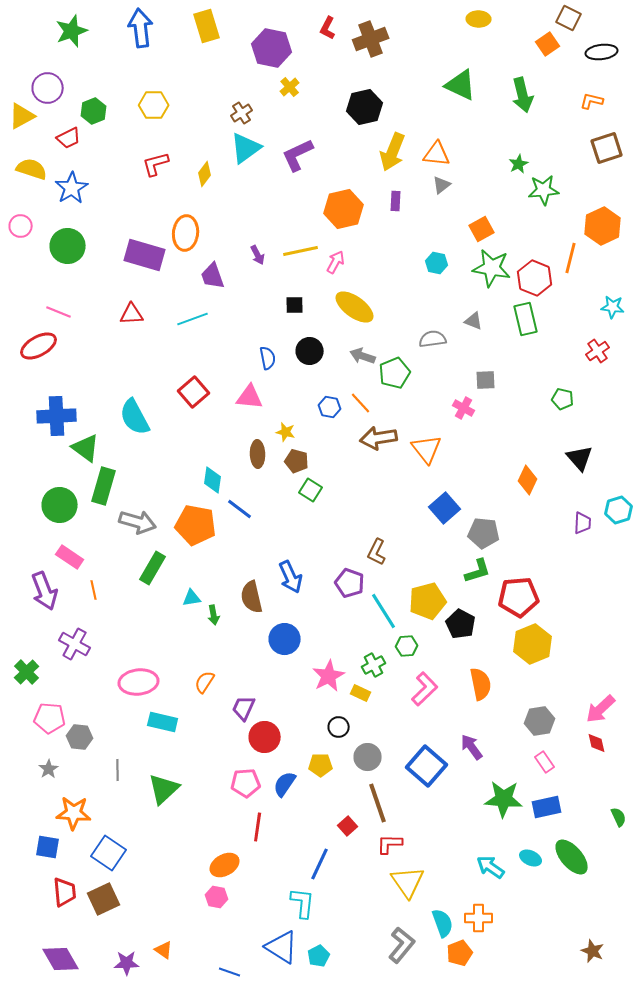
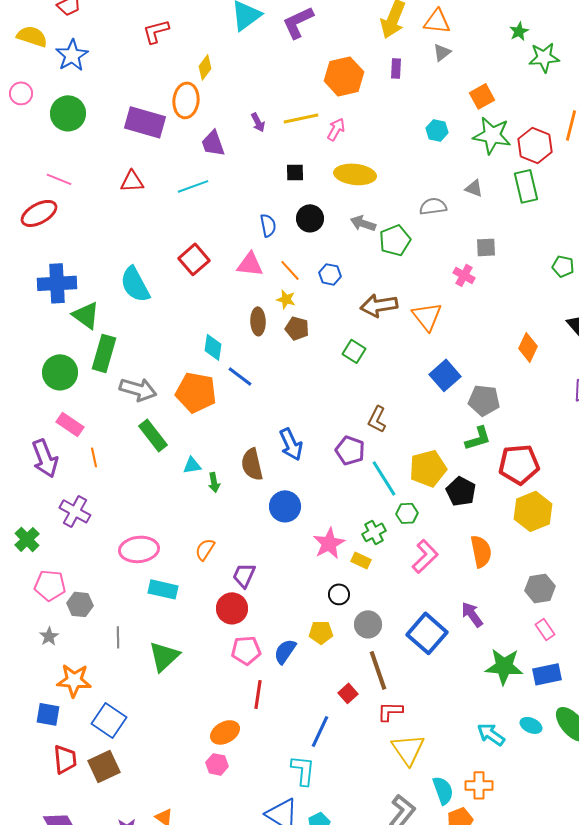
yellow diamond: (205, 174) -> (205, 67), moved
yellow ellipse: (355, 307) -> (355, 174), turned -30
orange line: (361, 403) -> (290, 270), moved
green square: (311, 490) -> (354, 351), moved
green rectangle: (153, 568) -> (153, 435), turned -68
red circle: (265, 737) -> (232, 608), moved

